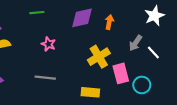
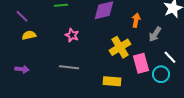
orange arrow: (109, 22) -> (136, 20), moved
white line: (153, 52) -> (170, 57), moved

